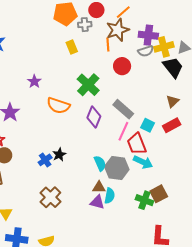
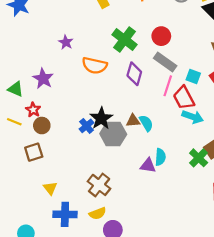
red circle: (122, 66) -> (161, 36), moved
black star: (59, 155) -> (101, 118), size x1.5
gray hexagon: (117, 168) -> (113, 134), moved
brown triangle: (99, 187) -> (133, 121), moved
brown cross: (50, 197) -> (99, 185), moved
green cross: (144, 200) -> (199, 158), turned 30

